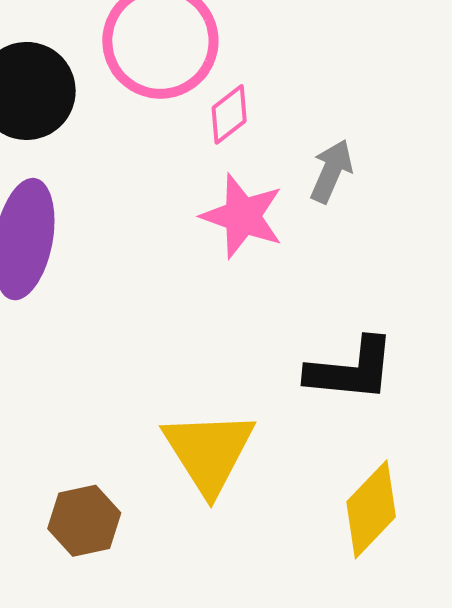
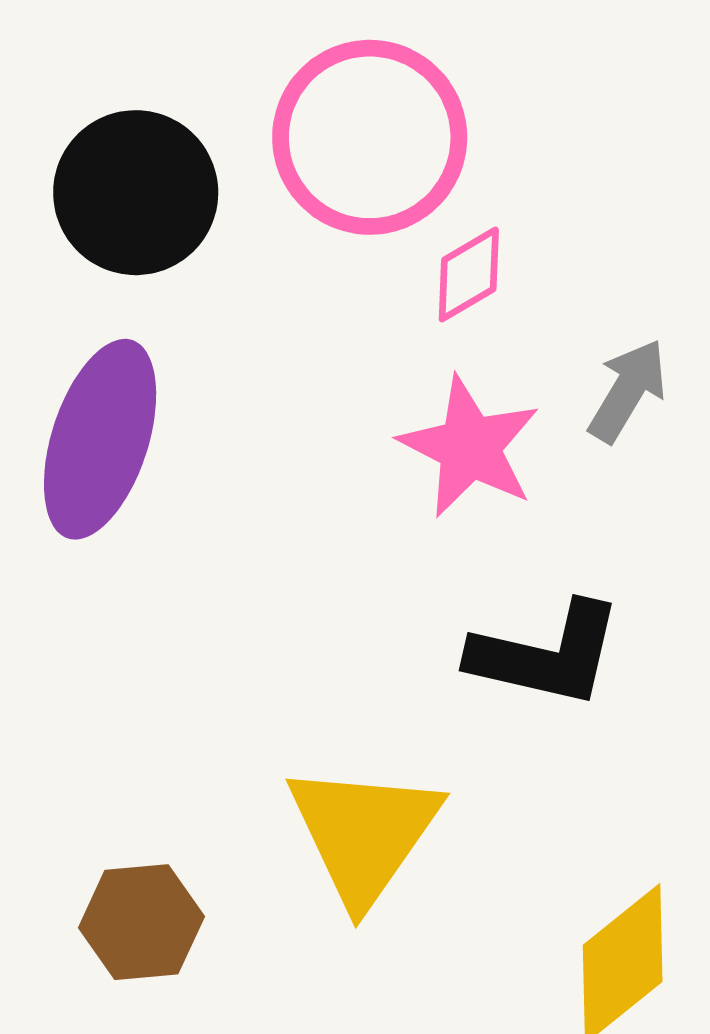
black L-shape: (351, 370) -> (546, 654), moved

